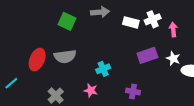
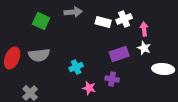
white star: (173, 58) -> (144, 48), moved
pink star: (91, 90) -> (89, 88), moved
purple cross: (133, 91) -> (112, 79), moved

